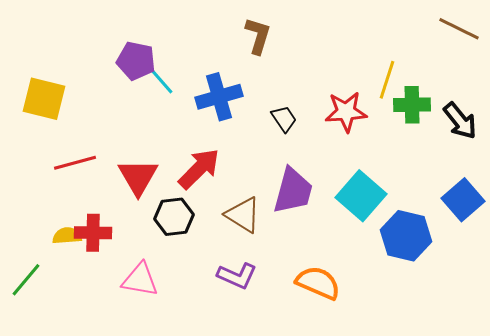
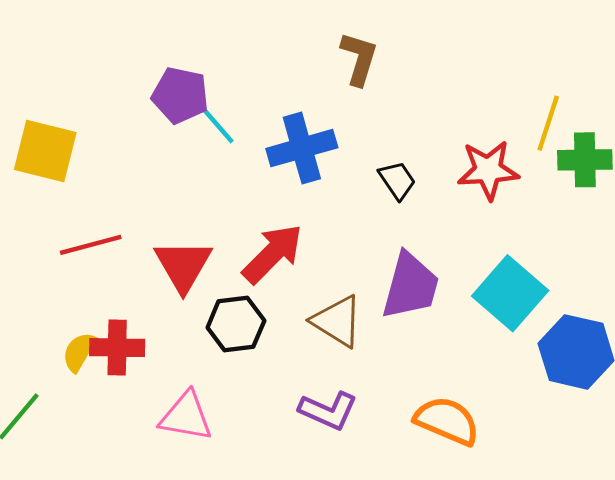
yellow semicircle: (67, 236) -> (79, 352), turned -56

